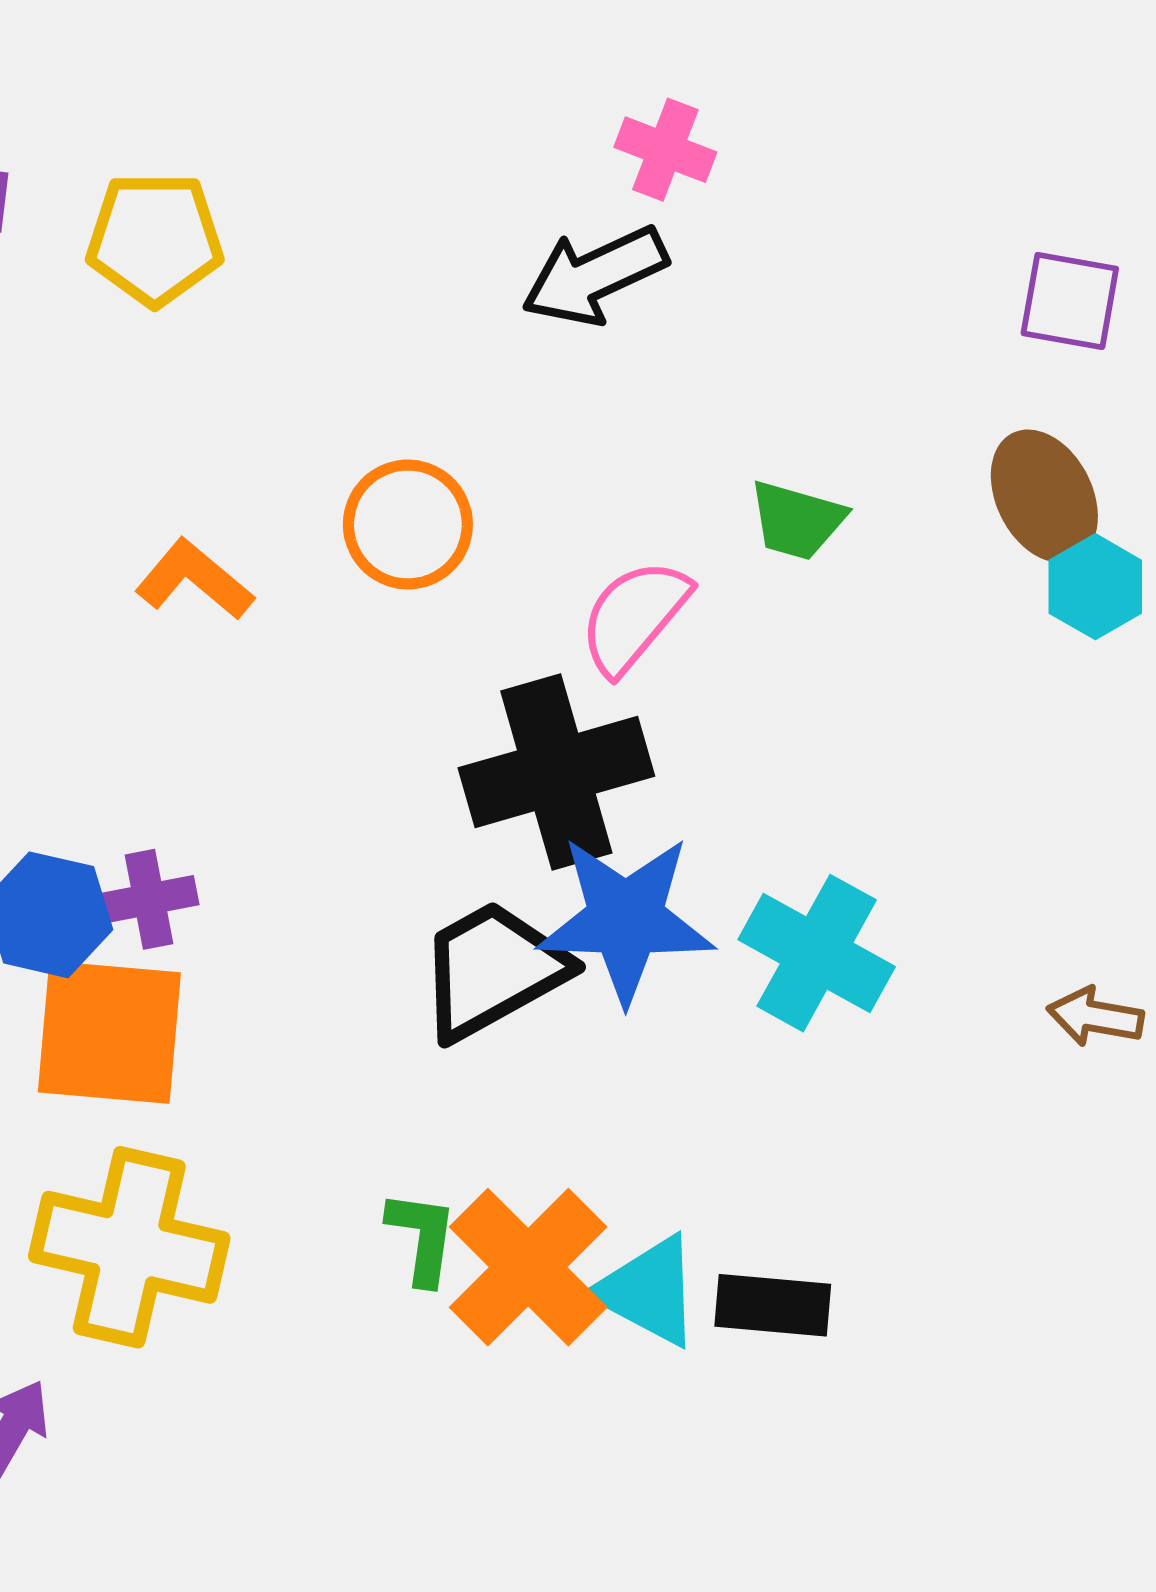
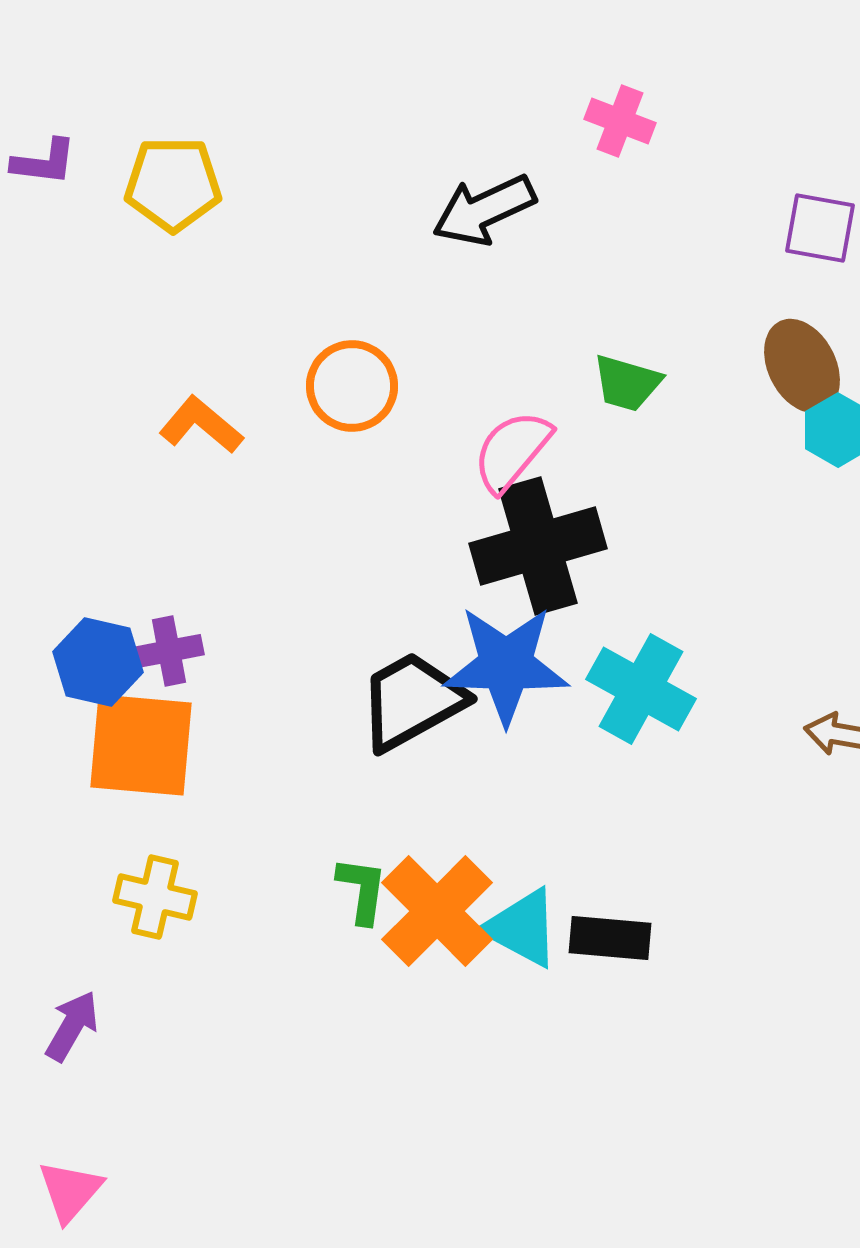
pink cross: (665, 150) -> (620, 121), moved
black cross: (556, 772) -> (538, 546), moved
yellow cross: (129, 1247) -> (155, 897), size x0.6

